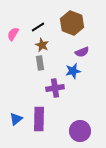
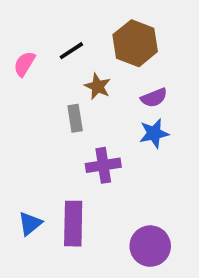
brown star: (42, 45) -> (98, 86), moved
blue star: (73, 71) -> (154, 133), moved

